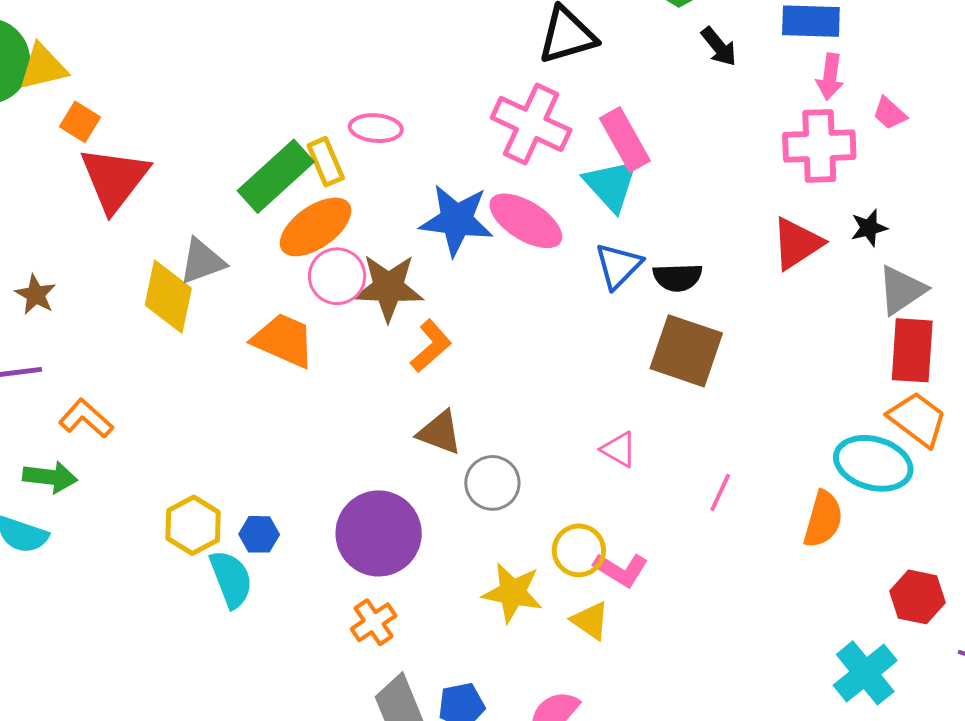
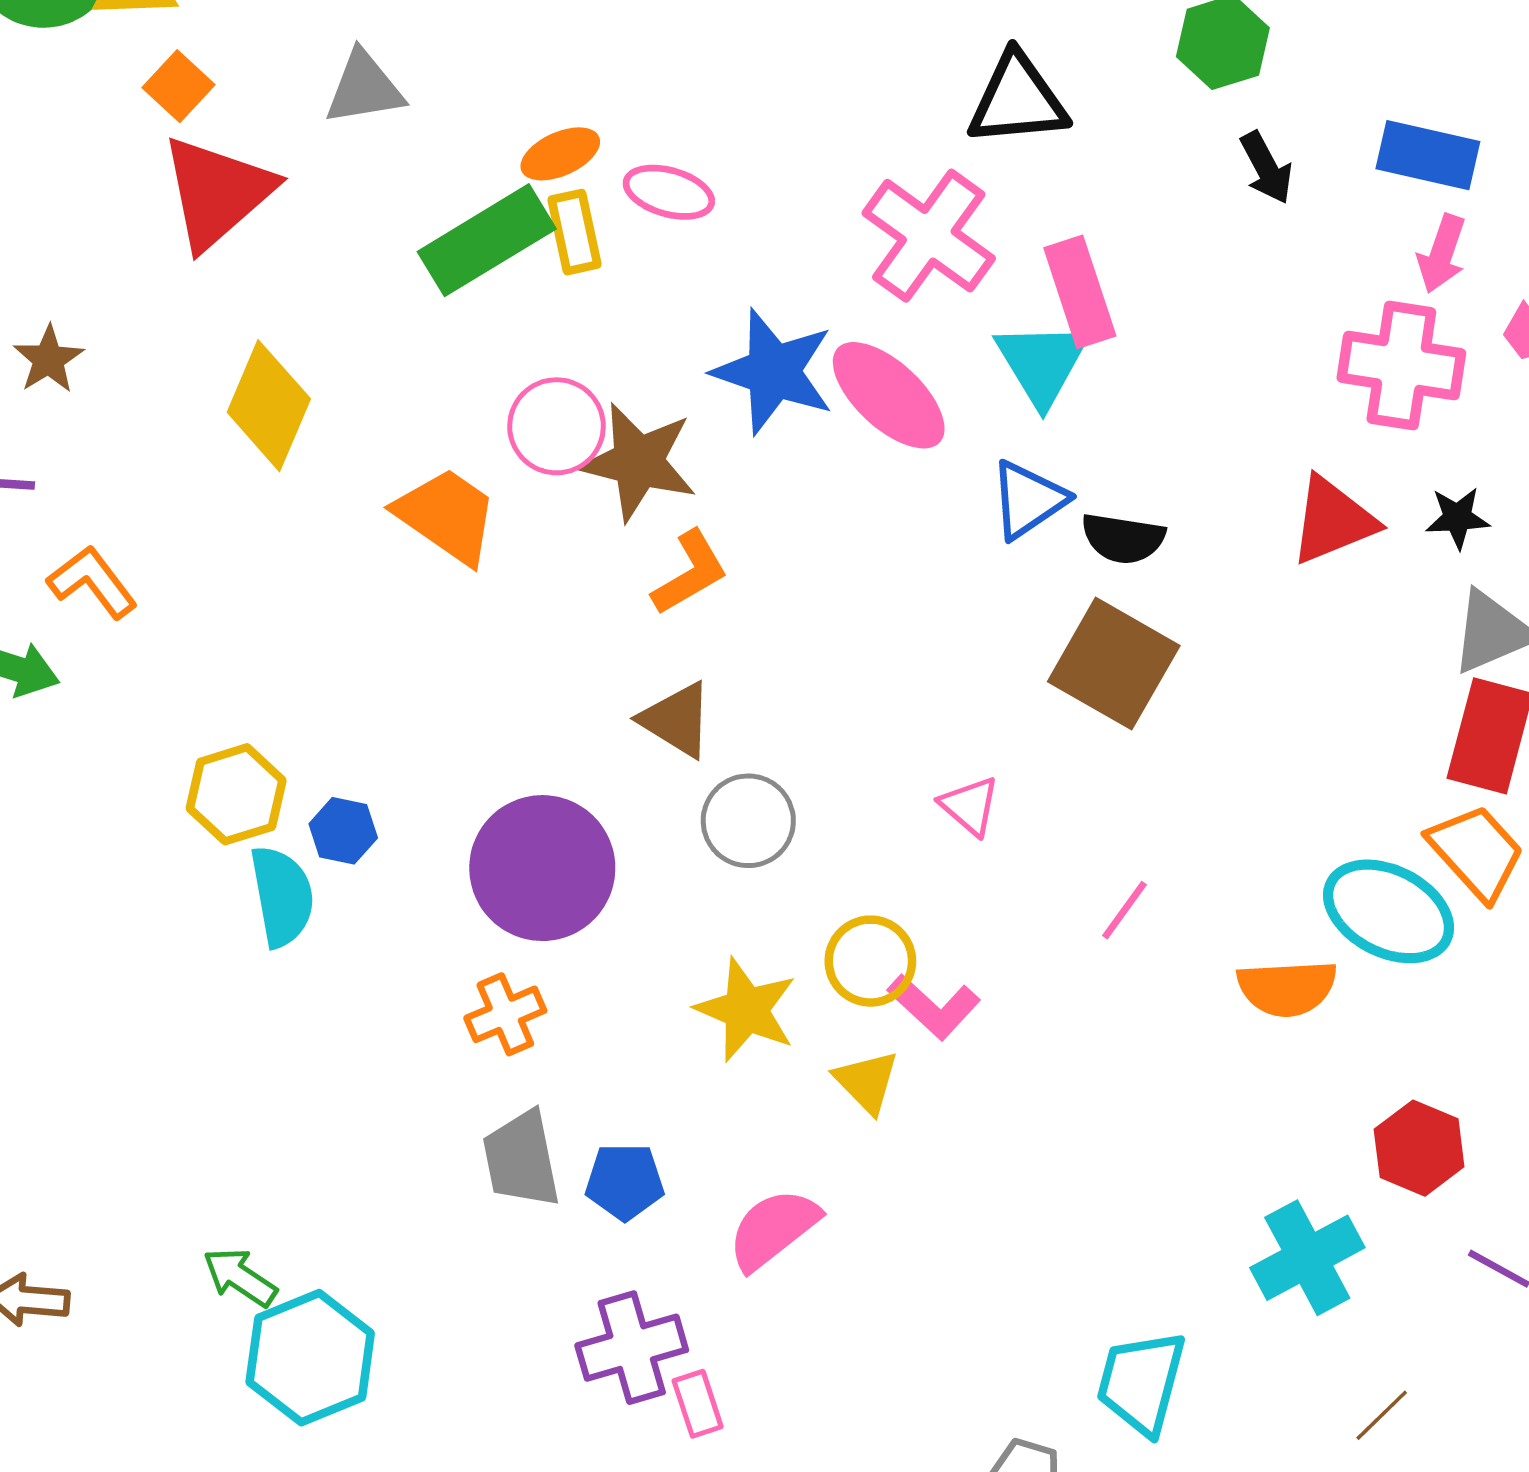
orange ellipse: (316, 227) -> (560, 154), moved, size x0.6
gray triangle: (202, 261) -> (364, 88), moved
orange semicircle: (823, 519) -> (1287, 988), turned 60

